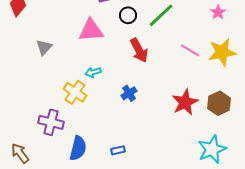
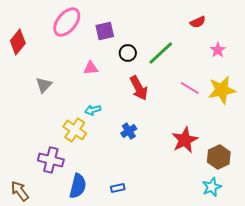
pink triangle: (91, 30) -> (91, 68), size x0.6
brown hexagon: (219, 103) -> (219, 157), moved
cyan star: (212, 149) -> (212, 187), size x0.7

